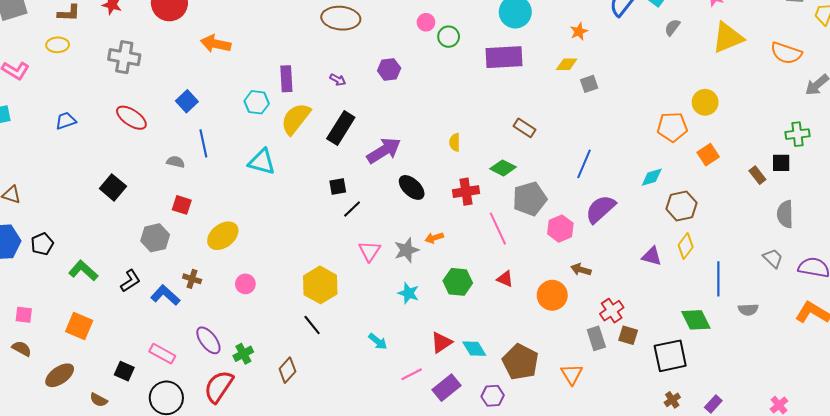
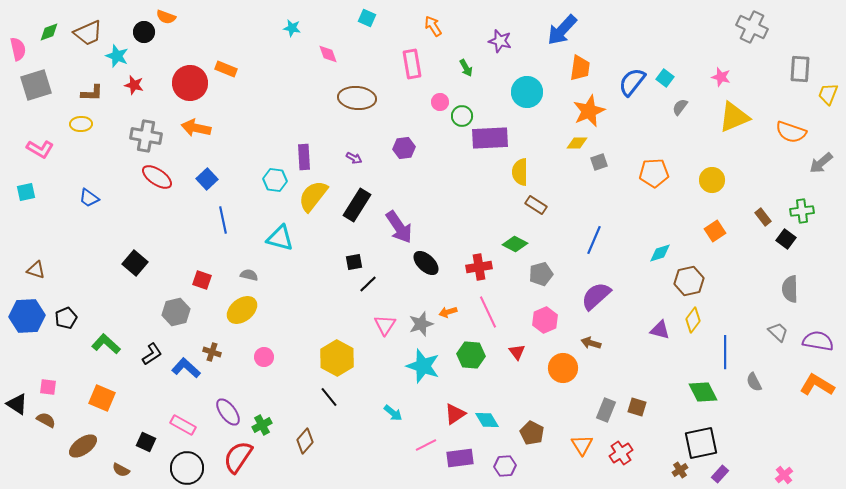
orange star: (579, 31) -> (589, 111), size x1.8
orange arrow: (216, 44) -> (196, 128), moved
purple rectangle: (504, 57) -> (490, 138), moved
red ellipse: (131, 118) -> (157, 177), moved
blue trapezoid: (66, 121) -> (89, 198), turned -125
orange pentagon: (672, 127) -> (654, 173), moved
yellow semicircle: (455, 142) -> (520, 172), moved, size x1.5
purple arrow: (384, 151) -> (399, 227), turned 88
gray semicircle: (176, 162) -> (249, 275), moved
black square: (781, 163) -> (786, 239), turned 36
brown rectangle: (757, 175) -> (763, 217), moved
gray pentagon: (530, 199) -> (541, 274), size x0.7
purple semicircle: (600, 209) -> (596, 296), moved
pink line: (498, 229) -> (488, 312), moved
pink hexagon: (560, 229) -> (545, 320), moved
red triangle: (505, 279) -> (517, 352), turned 30
cyan star: (409, 293) -> (423, 366), size x1.6
gray semicircle: (748, 310) -> (754, 382), turned 66
red cross: (612, 311) -> (621, 453), moved
gray rectangle: (596, 338) -> (606, 410), turned 40
black square: (670, 356) -> (701, 443), moved
brown pentagon: (520, 362) -> (532, 433), size x0.7
purple rectangle: (447, 388) -> (460, 458), turned 32

